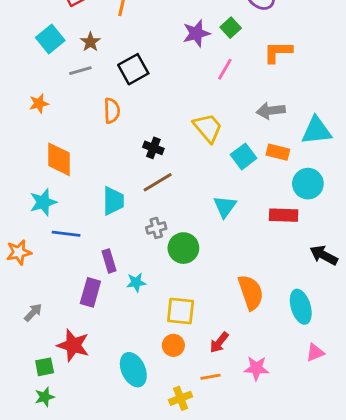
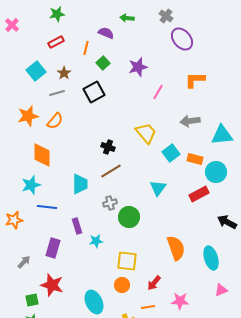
green square: (231, 28) -> (103, 63), moved
orange star: (39, 103) -> (28, 116), size x1.5
orange semicircle: (112, 111) -> (55, 121), moved, turned 42
orange rectangle: (278, 152) -> (195, 159), moved
red rectangle: (284, 215) -> (199, 194), turned -30
purple rectangle: (90, 292) -> (53, 248), moved

